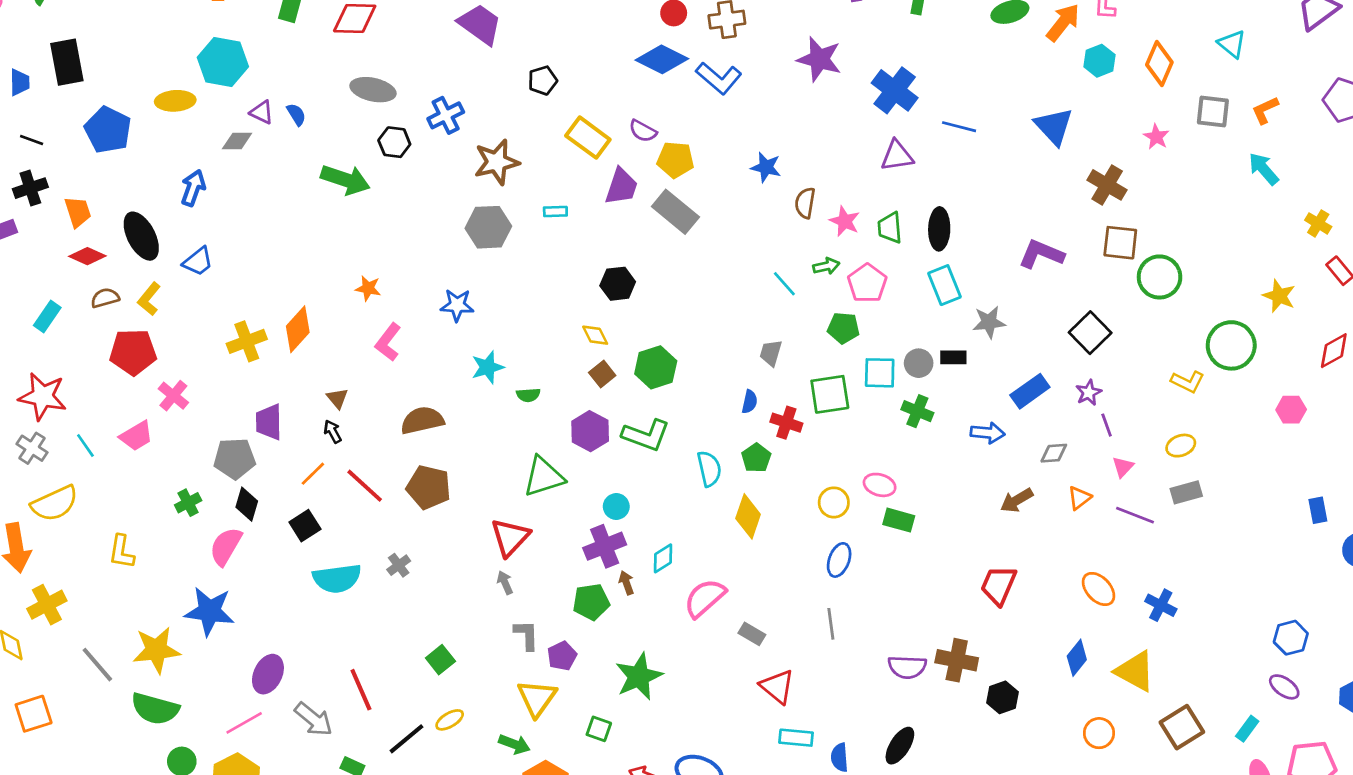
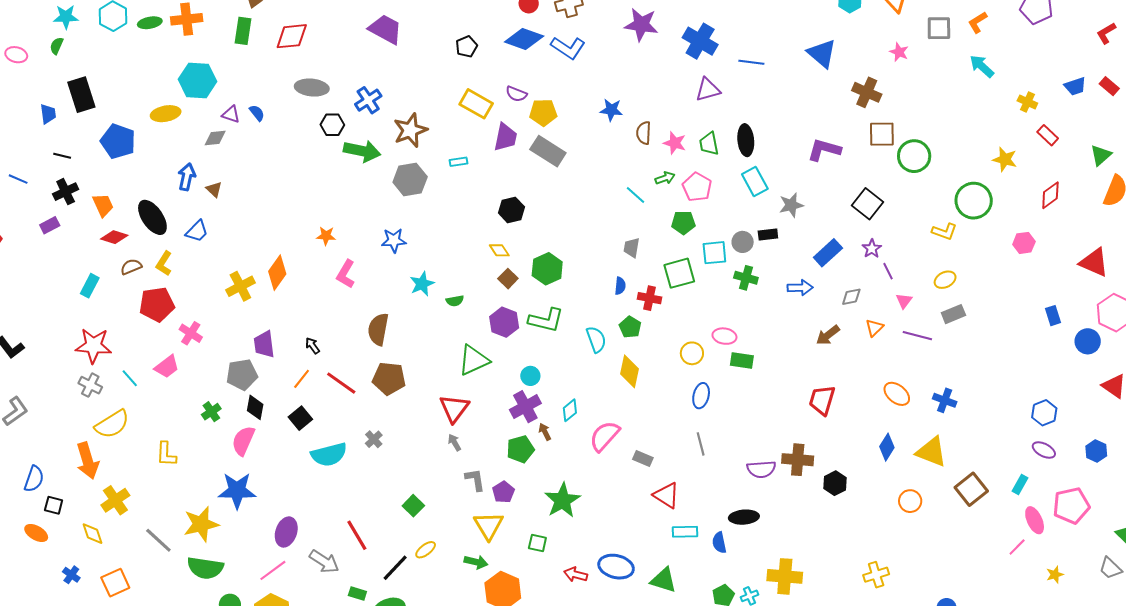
black pentagon: (543, 80) -> (467, 46), moved
green arrow: (345, 180) -> (362, 151), moved
brown triangle: (337, 398) -> (214, 189), moved
brown semicircle: (422, 420) -> (378, 329), turned -60
black ellipse: (900, 746) -> (744, 517), moved, turned 60

